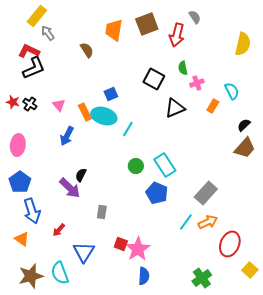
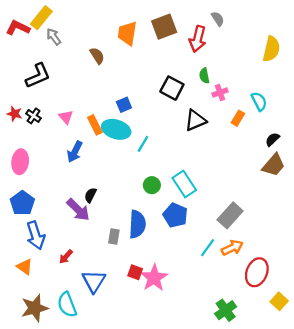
red L-shape: (29, 51) -> (18, 28), moved
blue semicircle: (144, 276) -> (137, 224), moved, size x1.4

